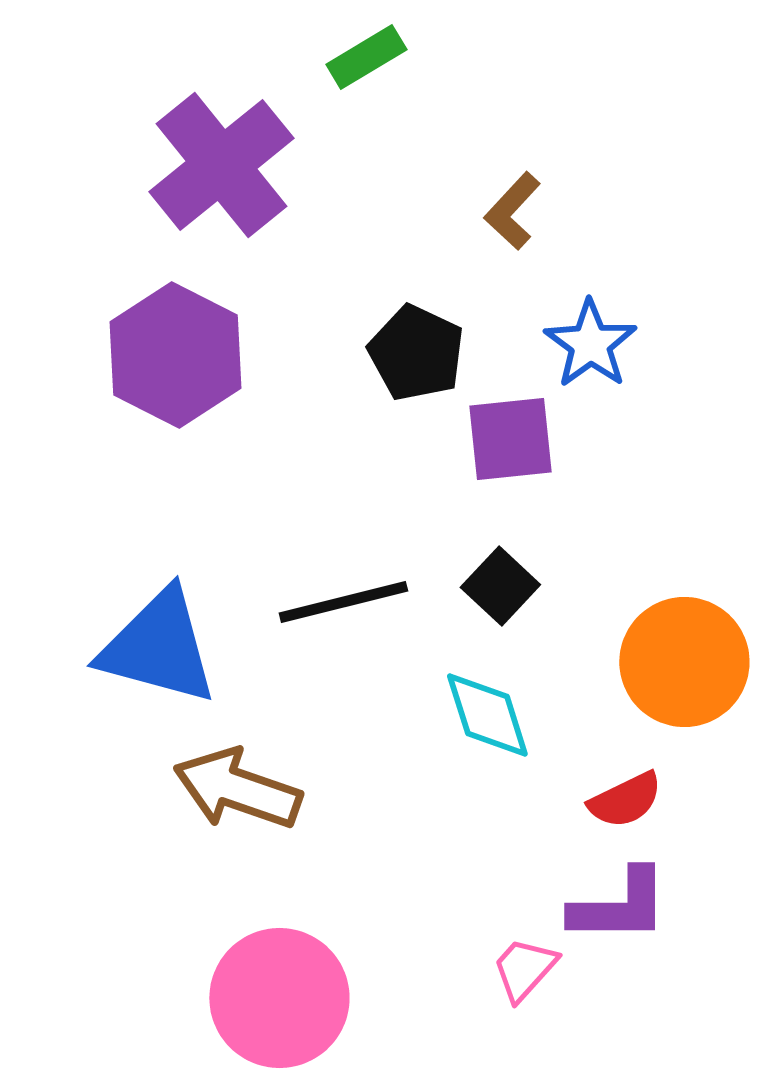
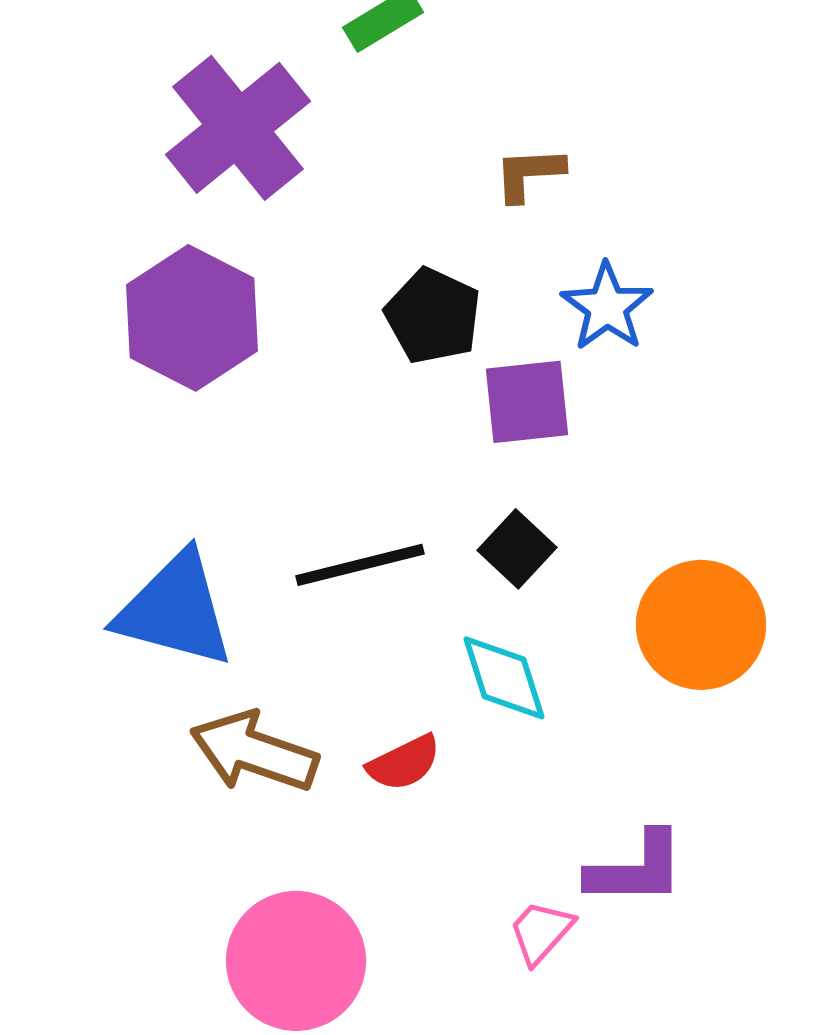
brown L-shape: (512, 211) -> (529, 174), turned 44
red semicircle: (625, 800) -> (404, 763), moved

